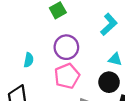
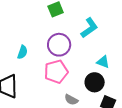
cyan L-shape: (109, 24) -> (89, 28), moved

